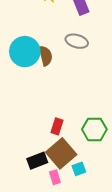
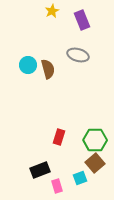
cyan circle: (25, 52) -> (28, 65), size x0.6
brown square: (61, 153) -> (95, 163), moved, size x0.7

